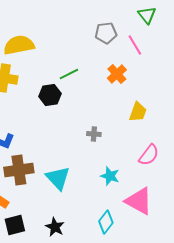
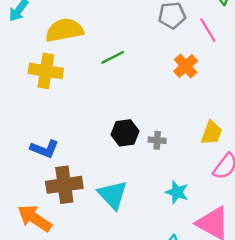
green line: (69, 74) -> (113, 57), moved
black hexagon: (50, 95) -> (125, 133), moved
yellow trapezoid: (138, 112) -> (212, 133), moved

